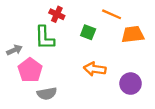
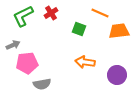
red cross: (57, 14) -> (51, 13), turned 32
green L-shape: (45, 38) -> (23, 16), moved, turned 65
pink pentagon: (30, 70) -> (27, 63), turned 30

